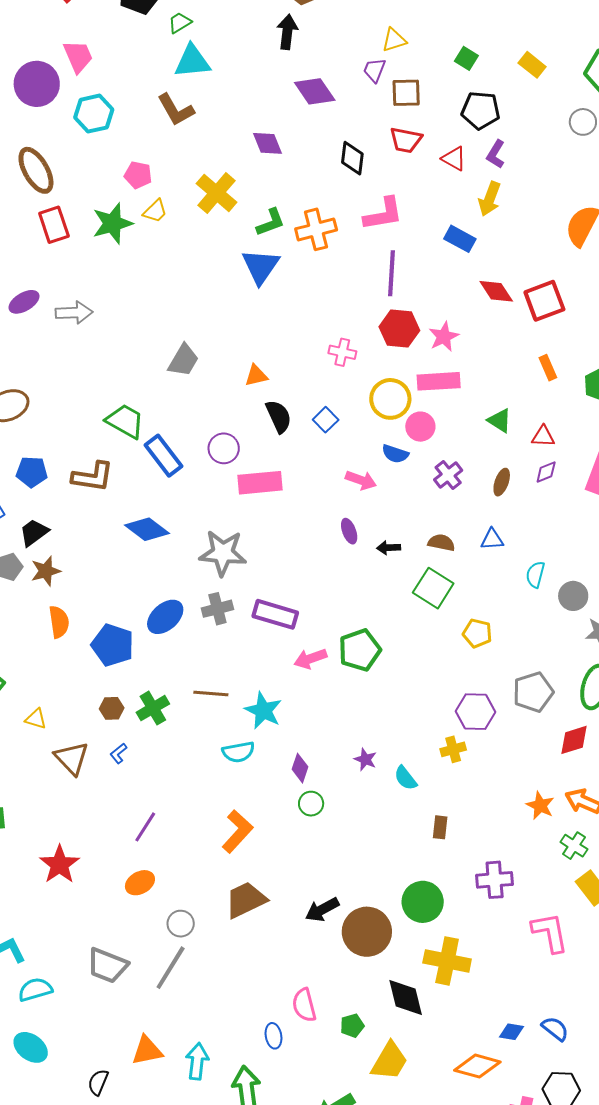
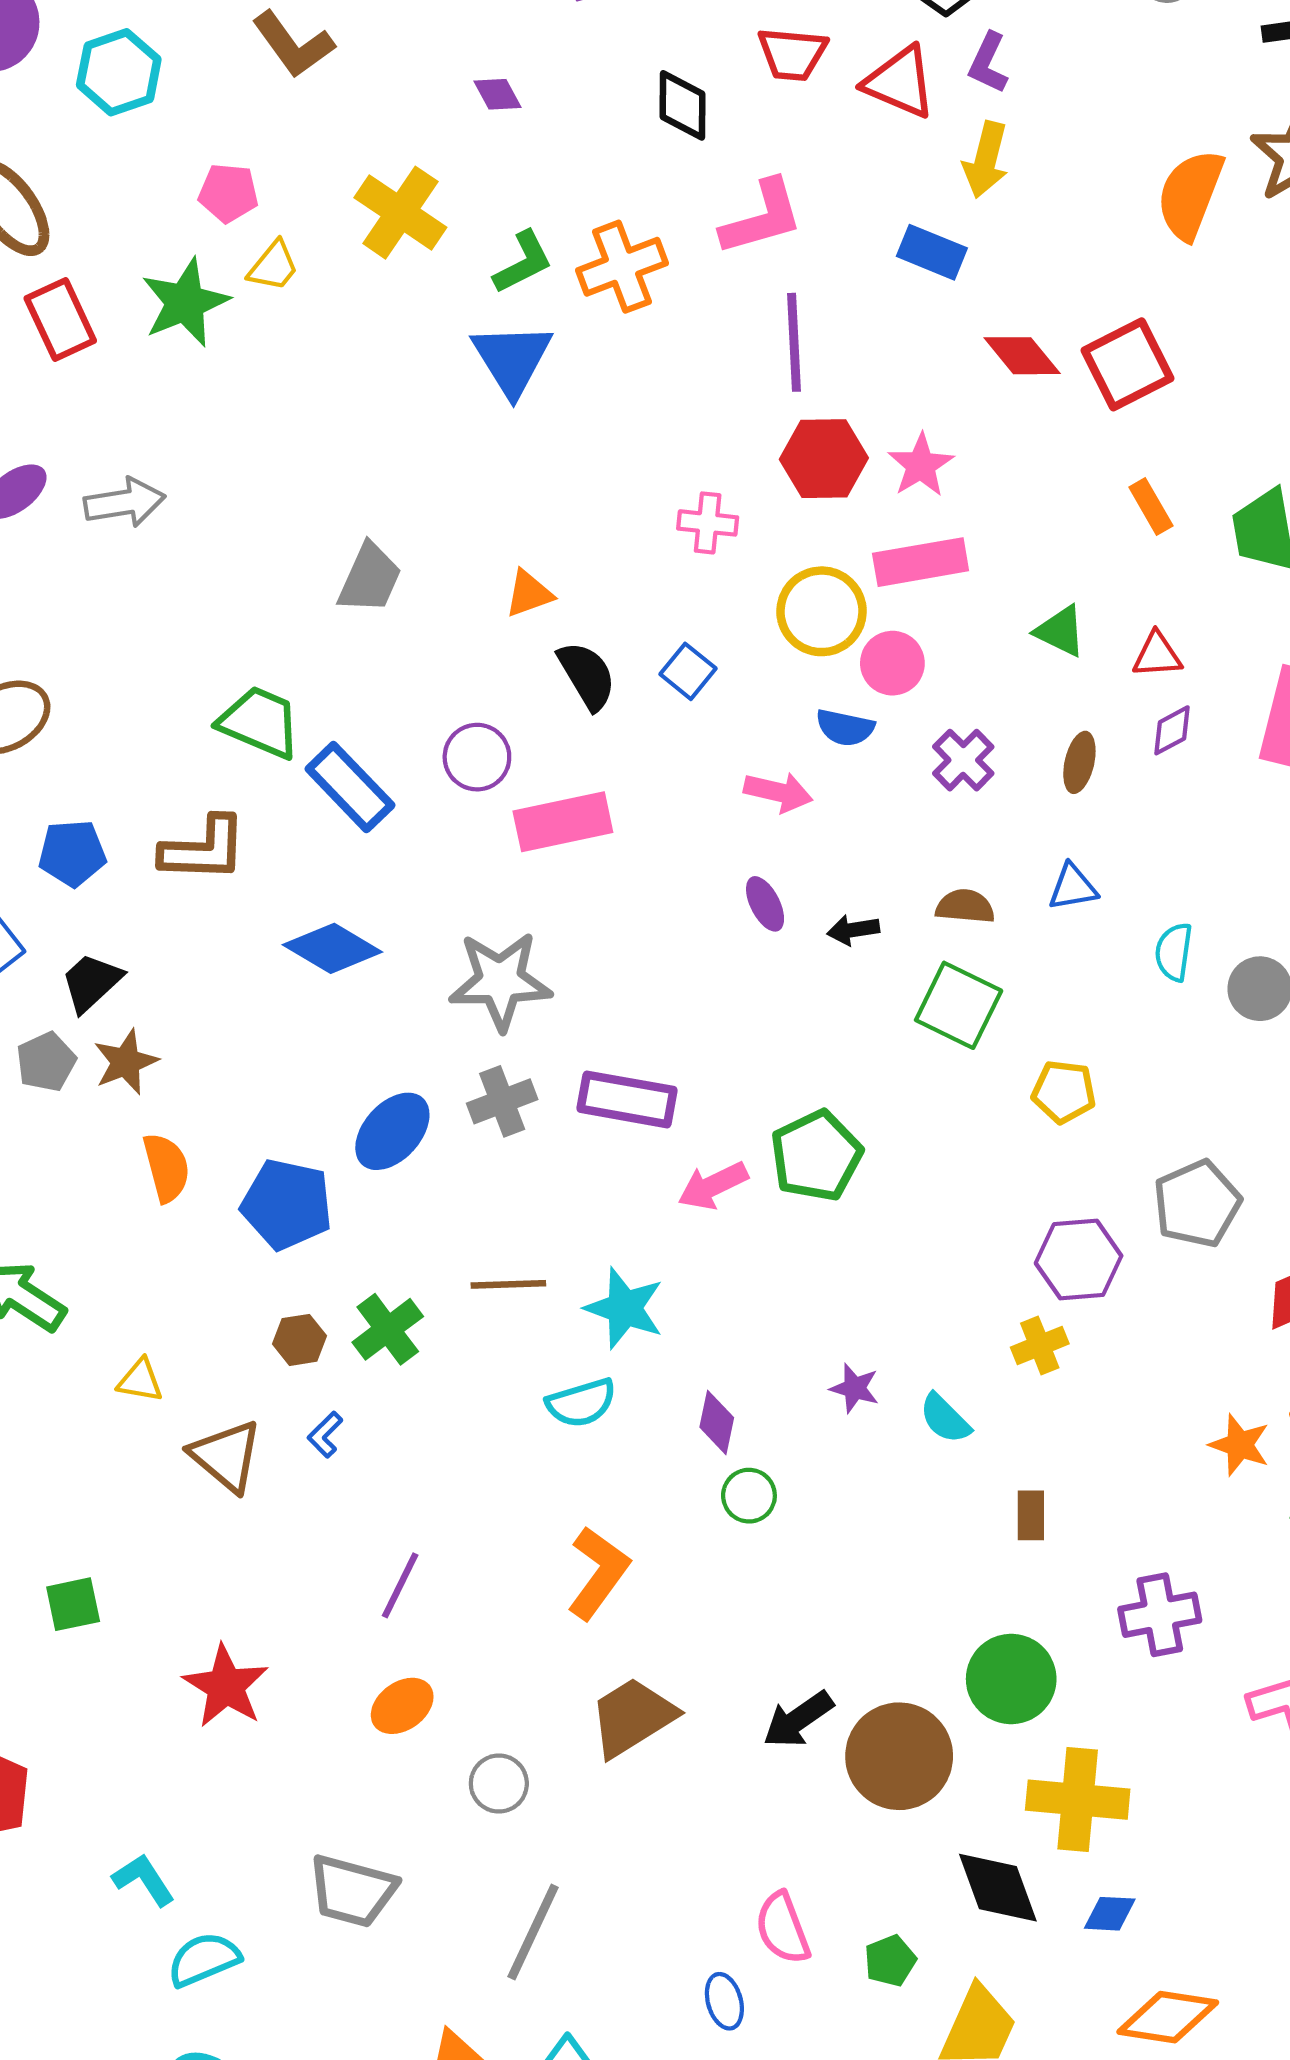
purple diamond: (267, 143) -> (497, 94), size x0.7
red triangle: (454, 159) -> (900, 82), size x1.4
gray line: (171, 968) -> (533, 1932), moved
blue diamond: (511, 1032) -> (1110, 1914), moved

